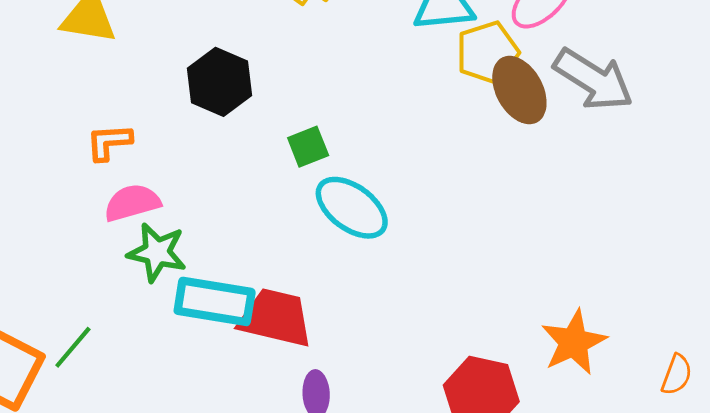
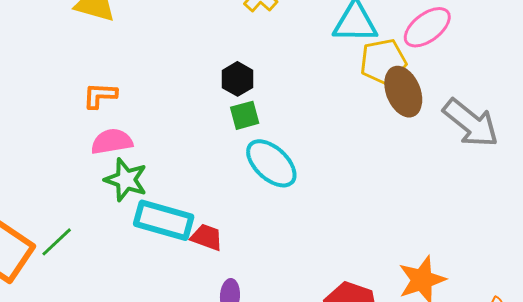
gray arrow: (593, 79) -> (471, 123), moved
black hexagon: (220, 82) -> (237, 79), moved, size x0.7
red trapezoid: (276, 318) -> (207, 237), size x0.6

